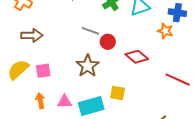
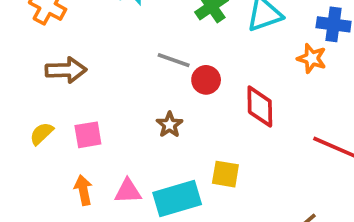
red diamond: (137, 57) -> (260, 107), turned 50
brown star: (88, 66) -> (170, 125), size x0.6
yellow semicircle: (18, 70) -> (42, 134), size x0.6

